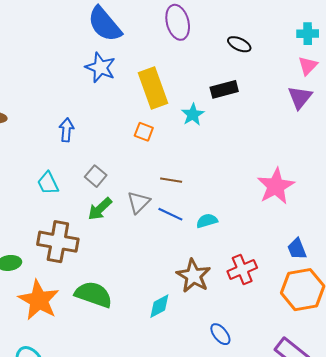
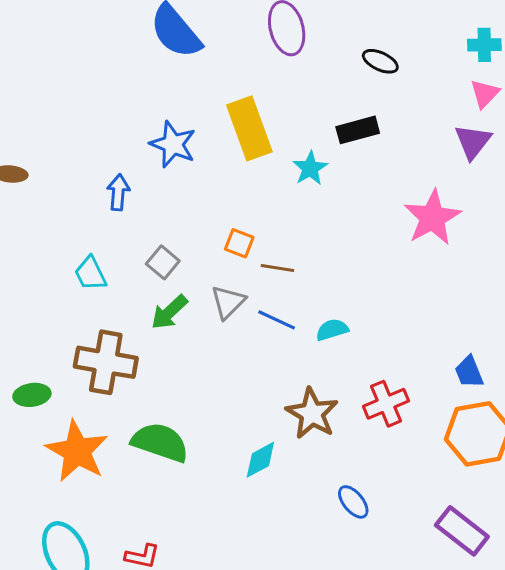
blue star: (100, 67) -> (173, 144), moved
orange square: (144, 132) -> (239, 243), moved
pink star: (276, 186) -> (432, 218), moved

